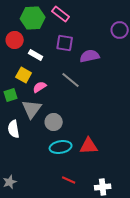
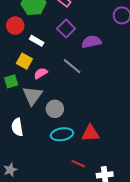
purple square: (65, 43) -> (66, 29), turned 36
white semicircle: (14, 129) -> (17, 127), moved
red line: (69, 180) -> (78, 164), moved

